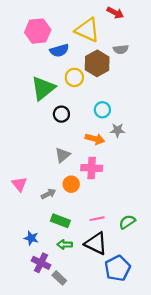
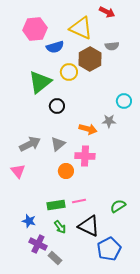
cyan circle: (102, 110) -> (124, 101), moved
gray arrow: (49, 194) -> (30, 144), moved, size x1.5
pink line: (97, 219) -> (79, 201), moved
green rectangle: (60, 221) -> (56, 205), turned -30
green arrow: (65, 245) -> (60, 227), turned -128

